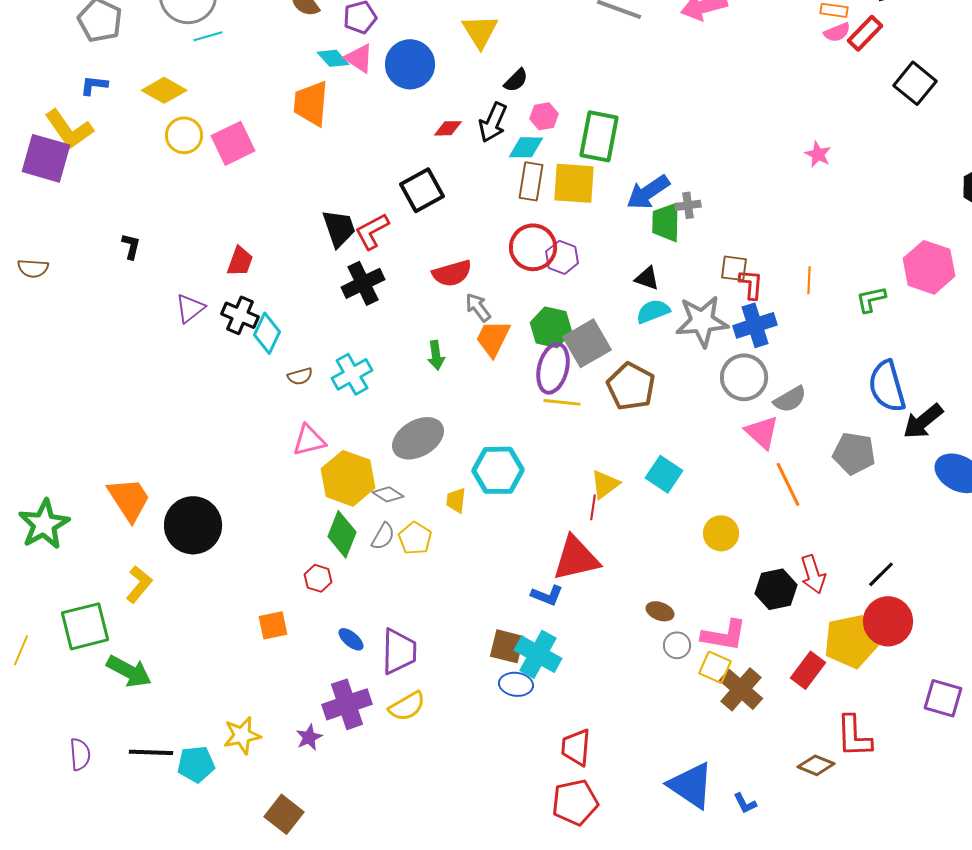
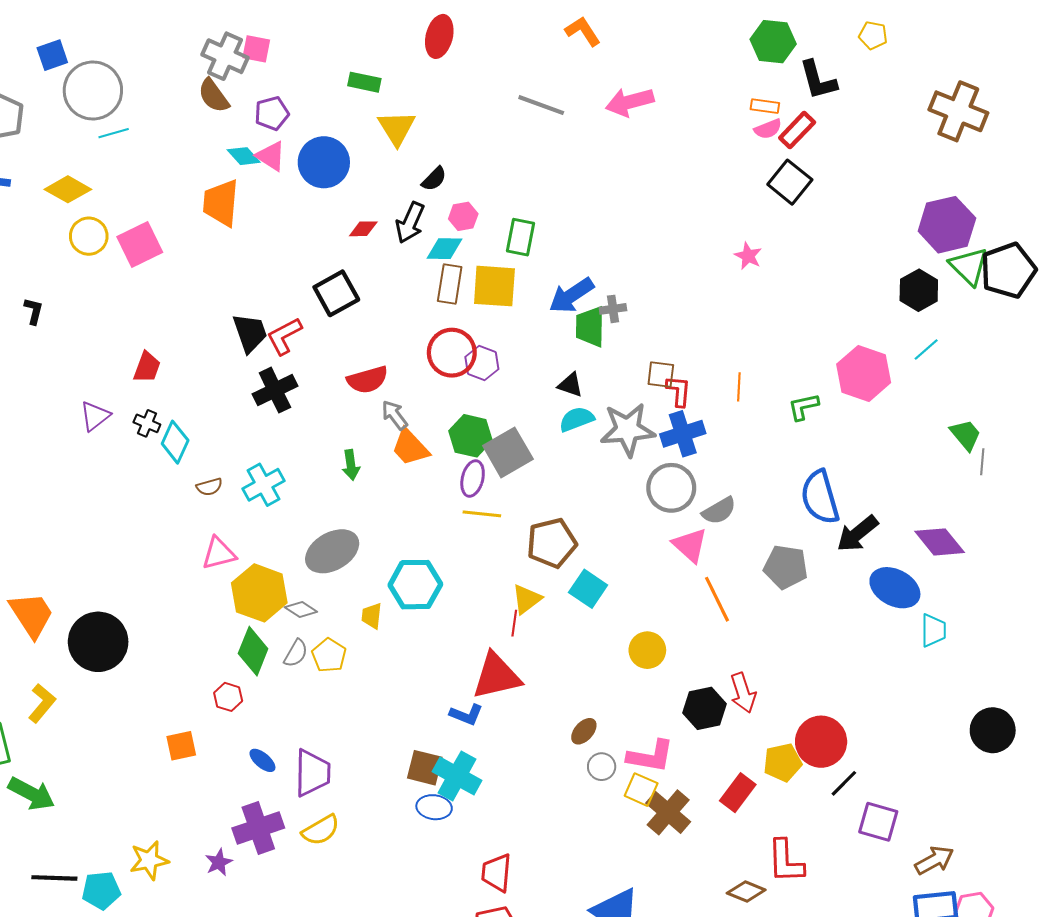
black square: (915, 83) -> (790, 182), moved
green rectangle: (599, 136) -> (520, 237), size x0.7
black L-shape: (131, 246) -> (34, 311), moved
black cross: (240, 315) -> (147, 423), size x0.7
orange trapezoid: (493, 338) -> (410, 447), turned -69
purple ellipse: (553, 368) -> (473, 478), size x0.7
brown pentagon: (631, 386) -> (552, 543), moved, turned 30
black line: (881, 574) -> (844, 783), moved
brown ellipse: (660, 611) -> (584, 731), turned -68
yellow pentagon: (851, 641) -> (783, 762), size x0.7

